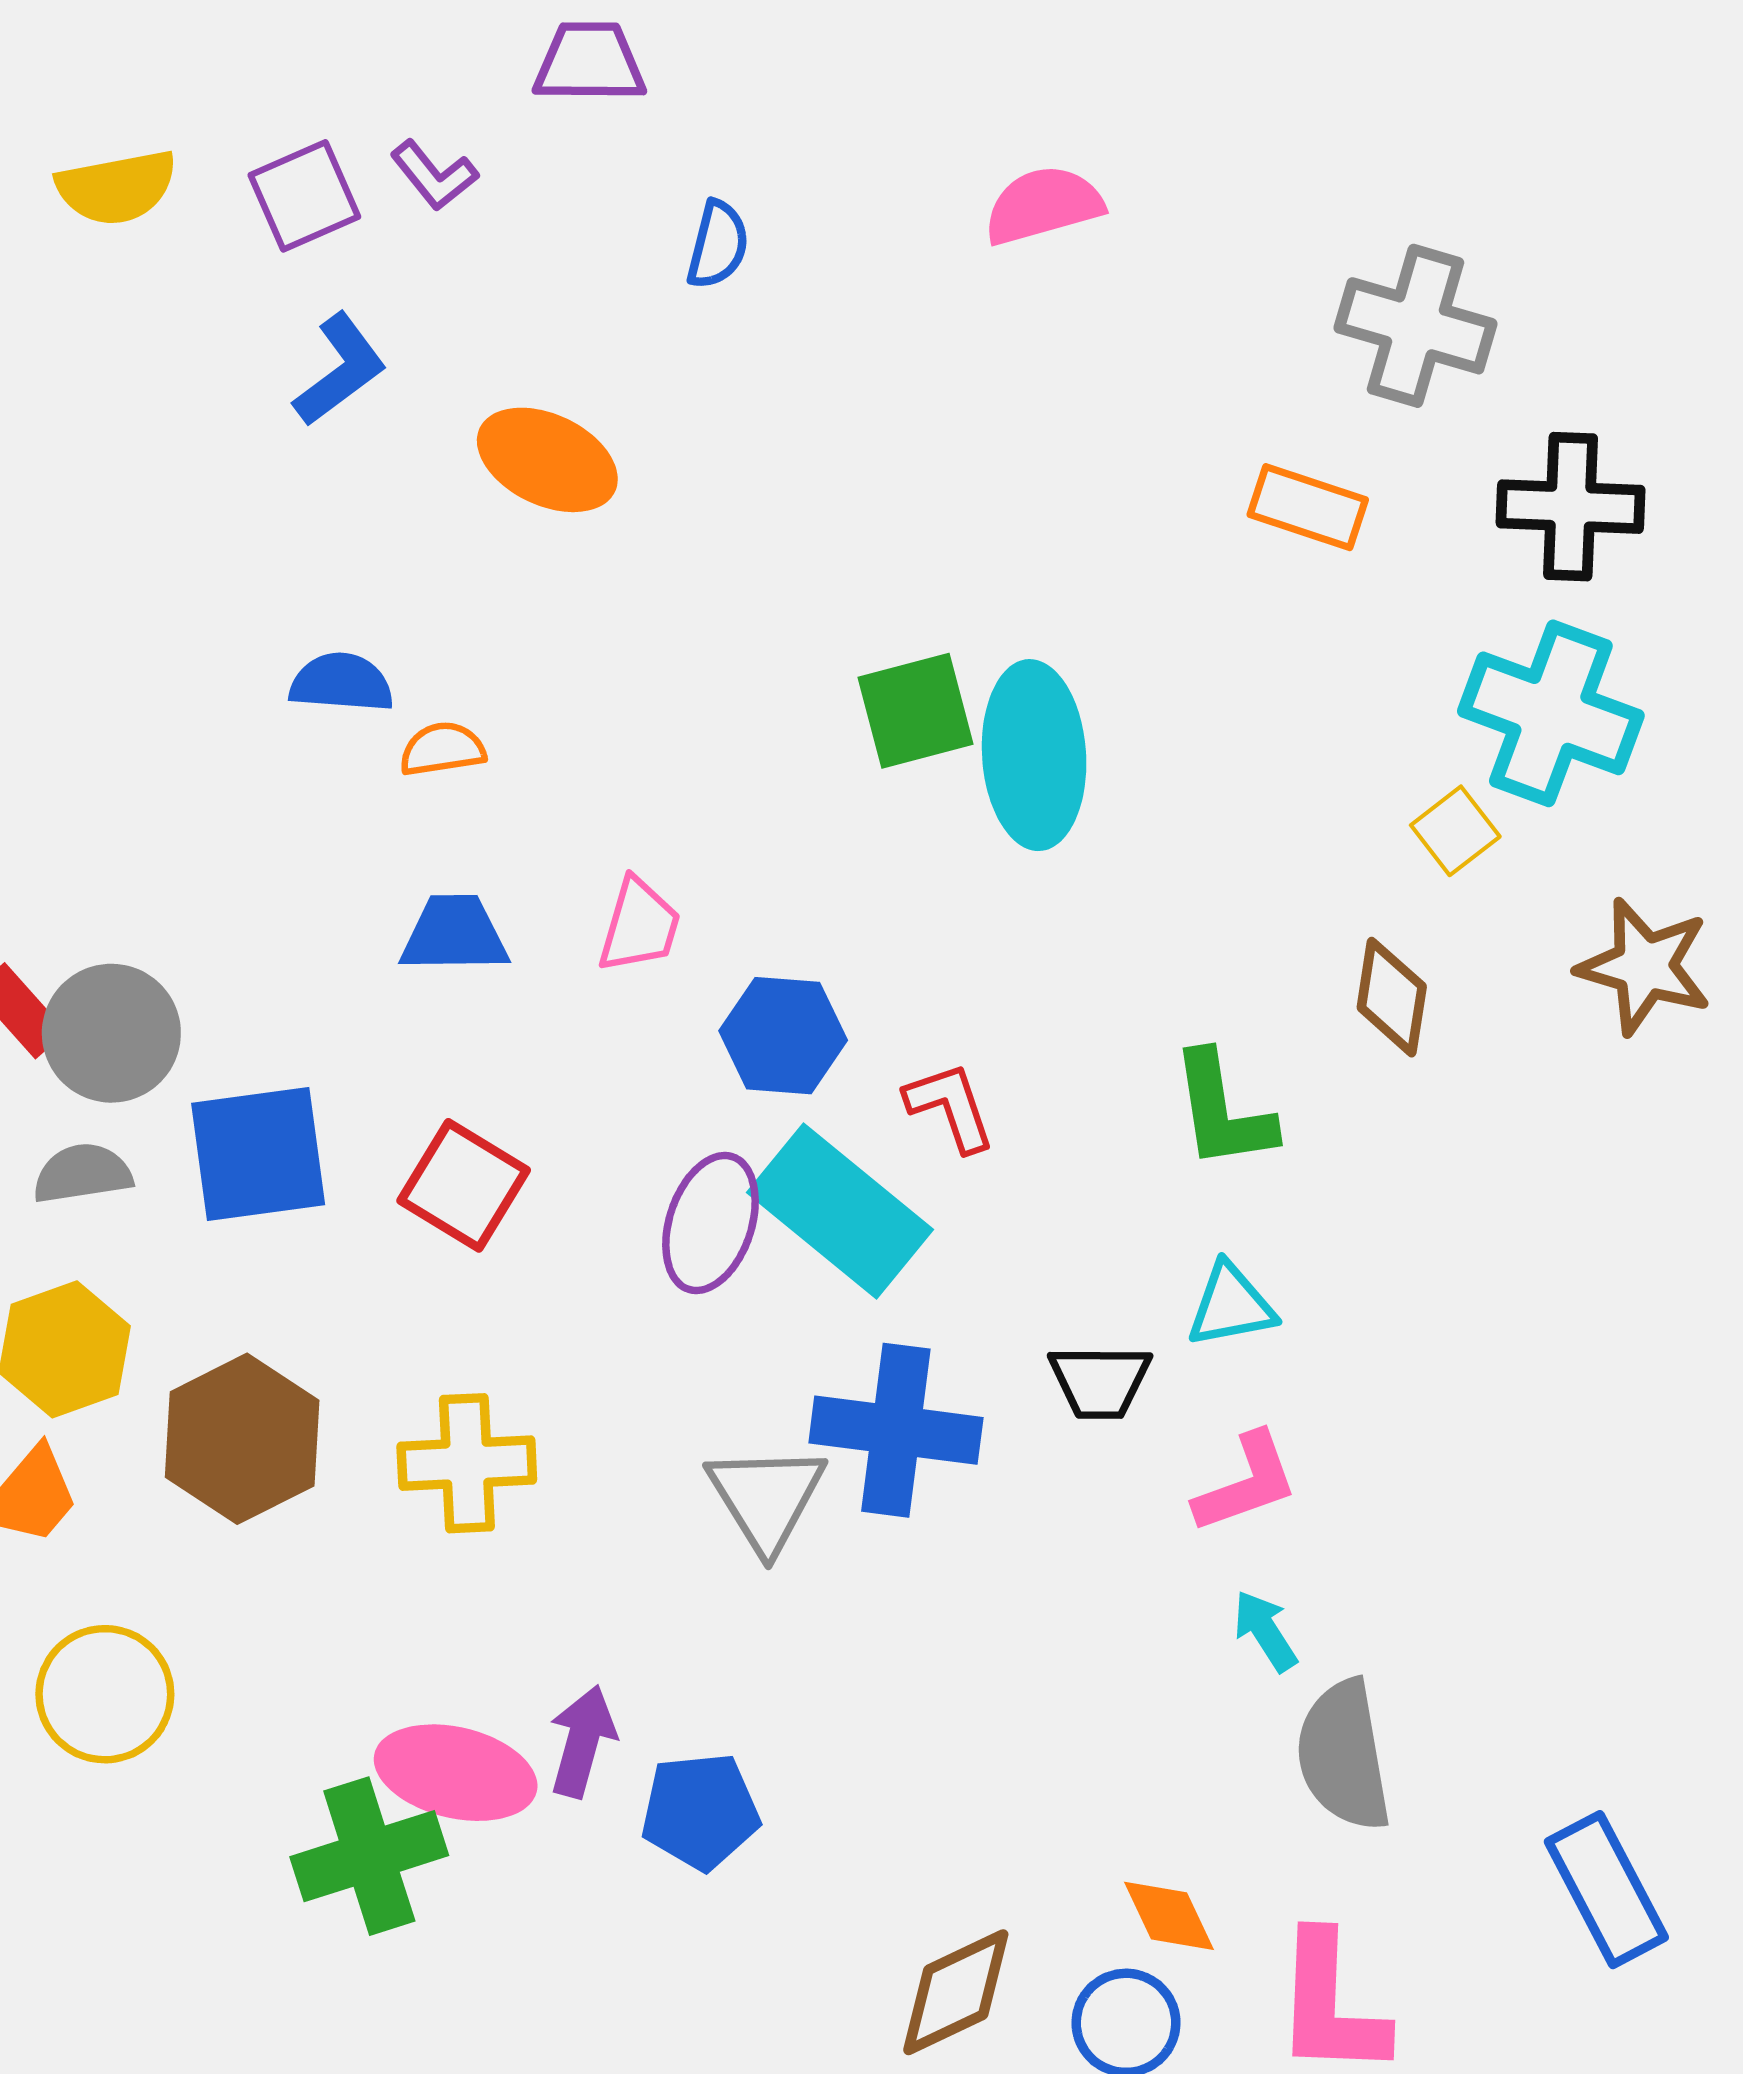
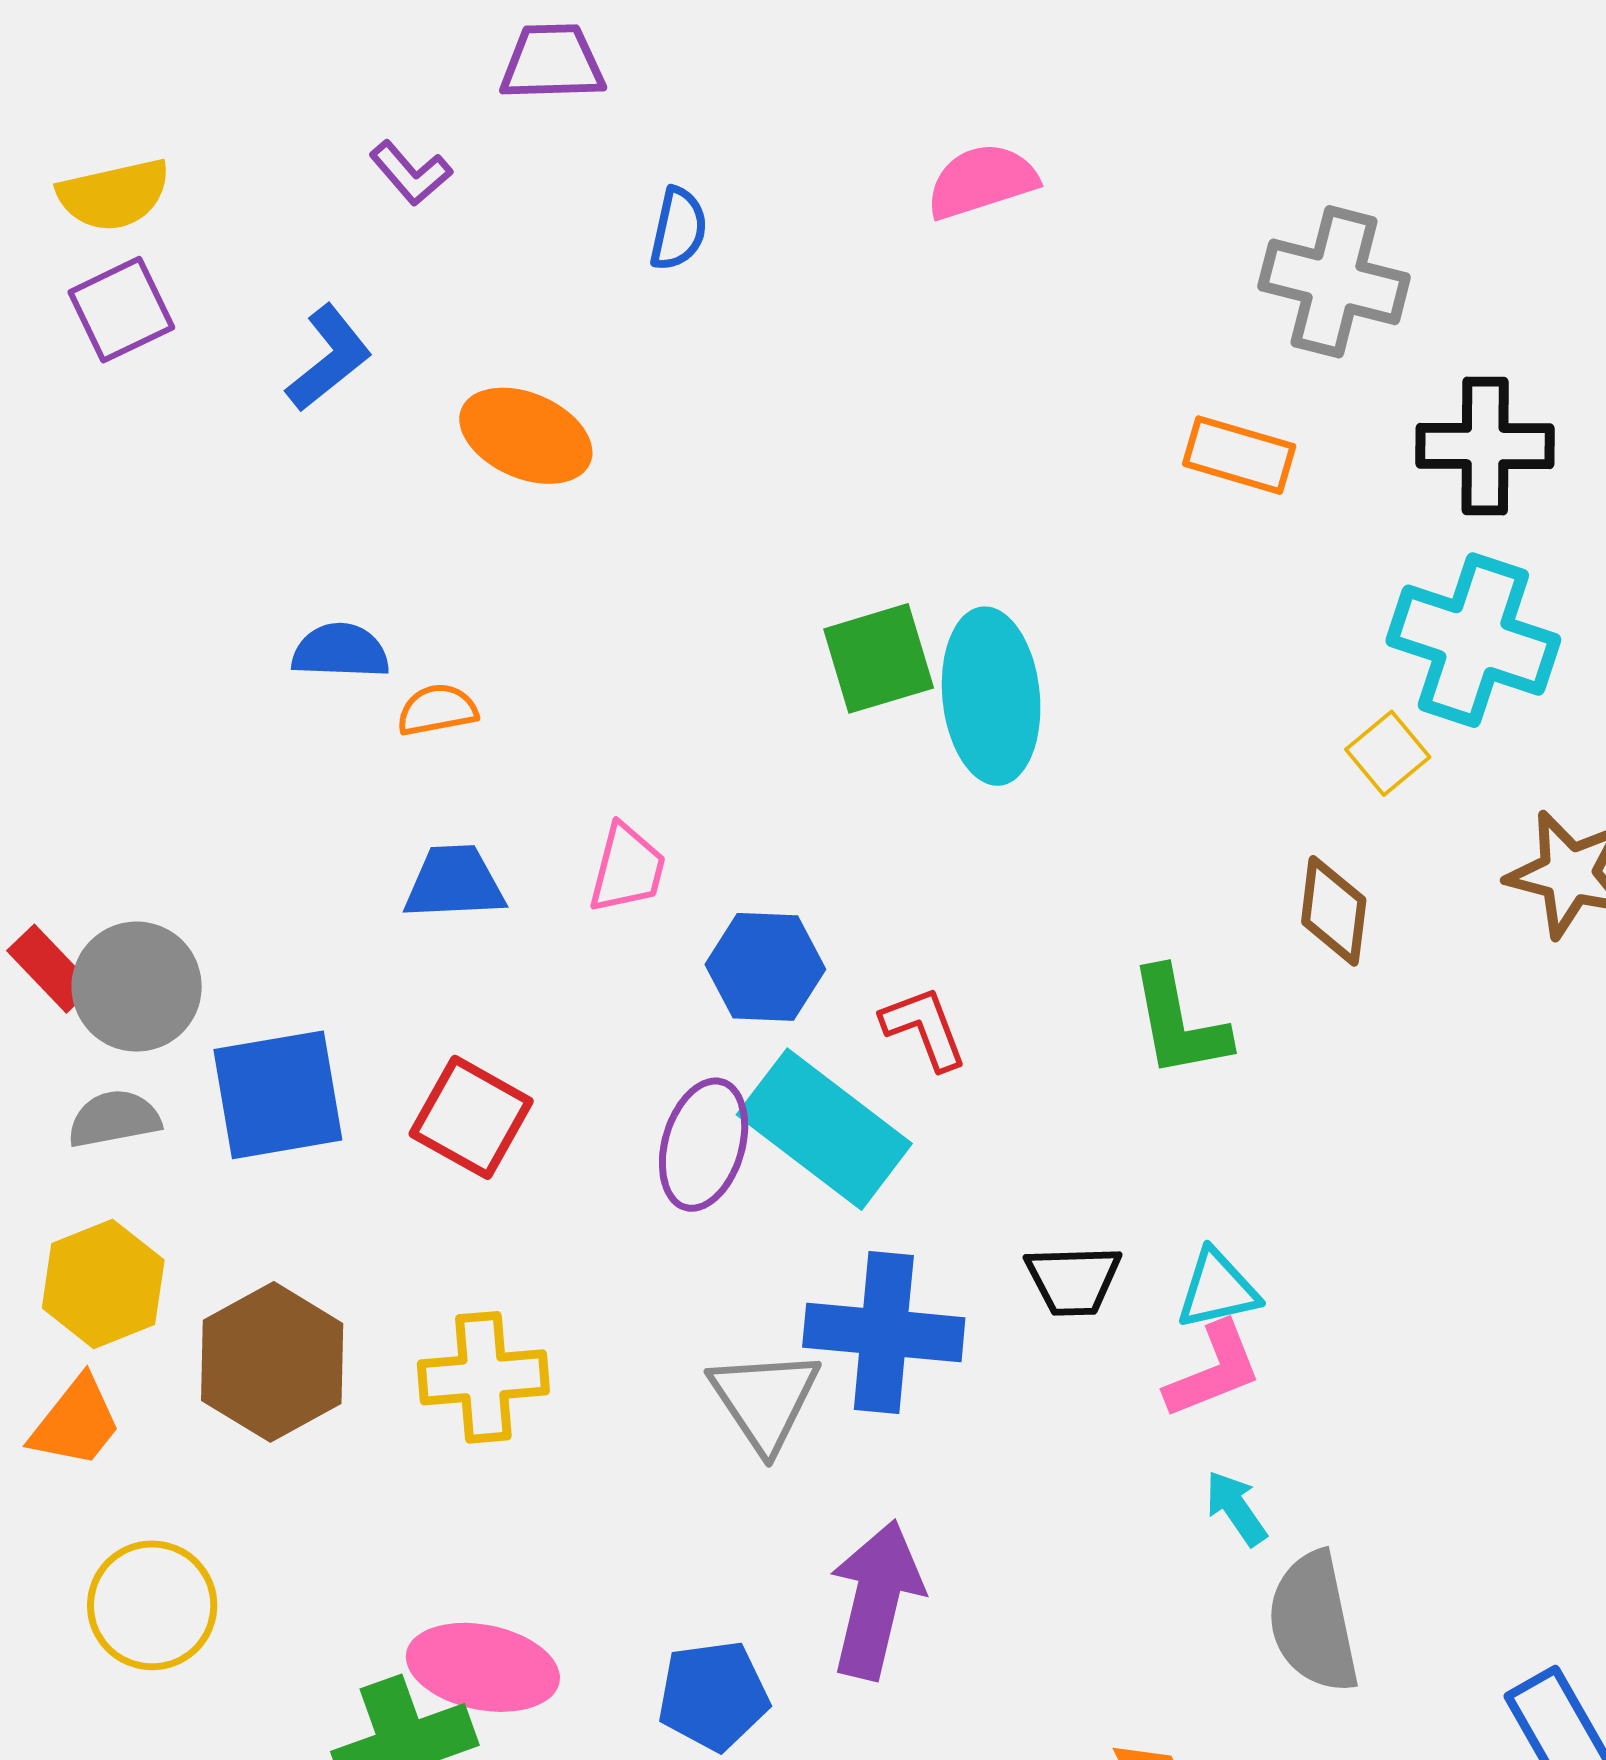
purple square: (304, 196) -> (121, 310), moved
cyan triangle: (1231, 1305) -> (1217, 1289), moved
purple arrow: (582, 1741) -> (876, 1600), moved, size x1.5

